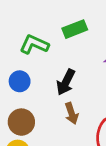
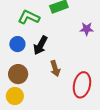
black arrow: (66, 82) -> (40, 45), moved

